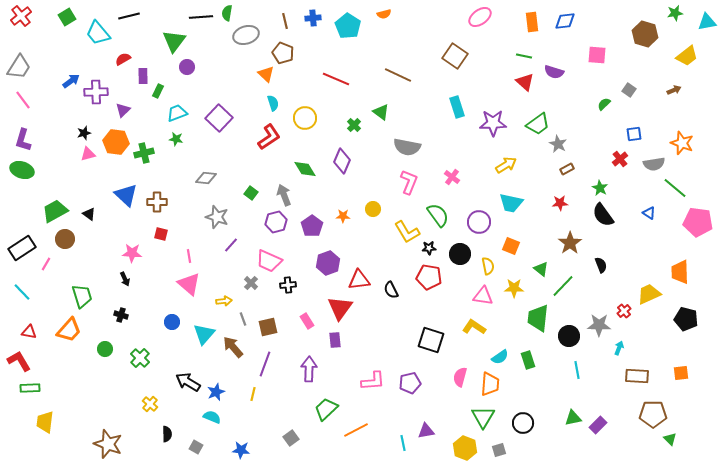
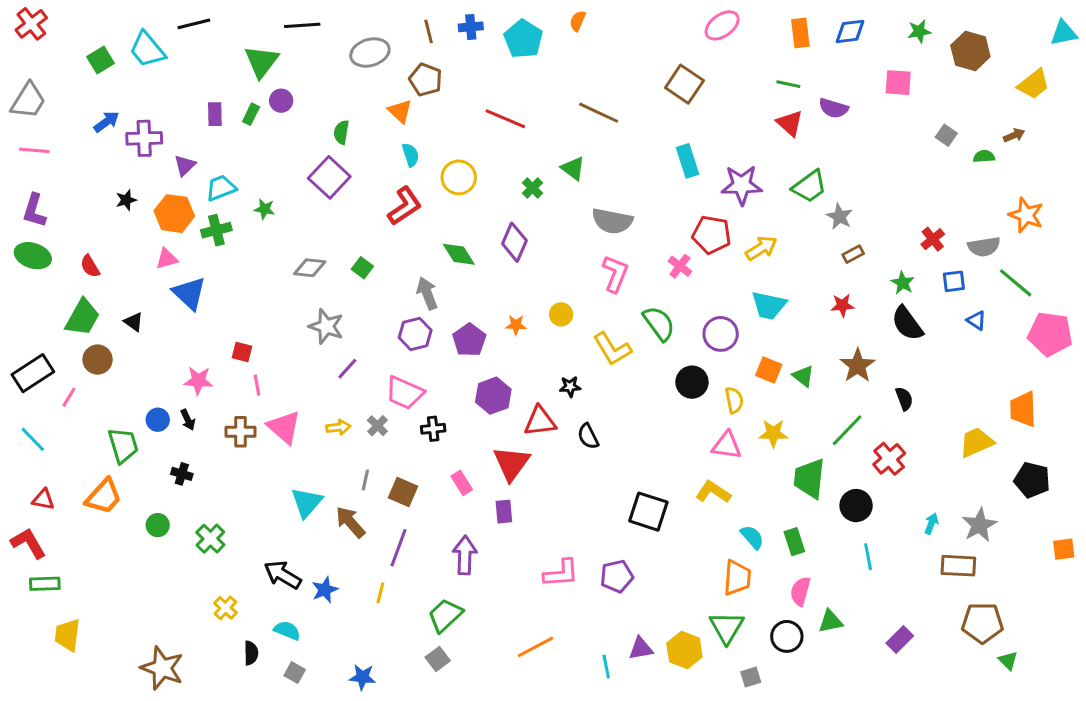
green semicircle: (227, 13) -> (341, 132), moved
green star: (675, 13) -> (919, 31), moved
orange semicircle: (384, 14) -> (578, 21), turned 128
green square: (67, 17) -> (101, 60), moved
red semicircle: (123, 59) -> (90, 266), moved, turned -91
green rectangle: (158, 91) -> (251, 114), moved
pink line: (23, 100) -> (34, 150), turned -48
green semicircle: (604, 104) -> (984, 156), moved, turned 40
cyan trapezoid: (177, 113) -> (221, 188), moved
blue square: (634, 134) -> (954, 281), moved
pink triangle: (88, 154) -> (167, 259), moved
green square: (251, 193) -> (362, 268), moved
brown cross: (157, 202) -> (240, 432), moved
green trapezoid: (55, 211) -> (82, 317), turned 148
black star: (429, 248) -> (570, 387), moved
pink line: (189, 256) -> (257, 385), moved
green triangle: (541, 269) -> (803, 376), moved
red pentagon: (429, 277) -> (712, 235), moved
yellow arrow: (224, 301) -> (338, 427), moved
red cross: (624, 311) -> (889, 459), moved, size x1.5
gray line: (243, 319) -> (365, 480), turned 32
blue circle: (172, 322) -> (158, 420), moved
gray star: (599, 325) -> (979, 525), moved, turned -30
brown square: (268, 327) -> (403, 492), turned 36
cyan semicircle: (500, 357) -> (752, 537), turned -96
orange square: (681, 373) -> (1064, 549), moved
pink semicircle: (460, 377) -> (800, 591), moved
green trapezoid: (326, 409) -> (445, 615), moved
cyan semicircle: (212, 417) -> (287, 630), moved
green triangle: (573, 418) -> (830, 621), moved
yellow hexagon: (465, 448) -> (684, 650), moved

